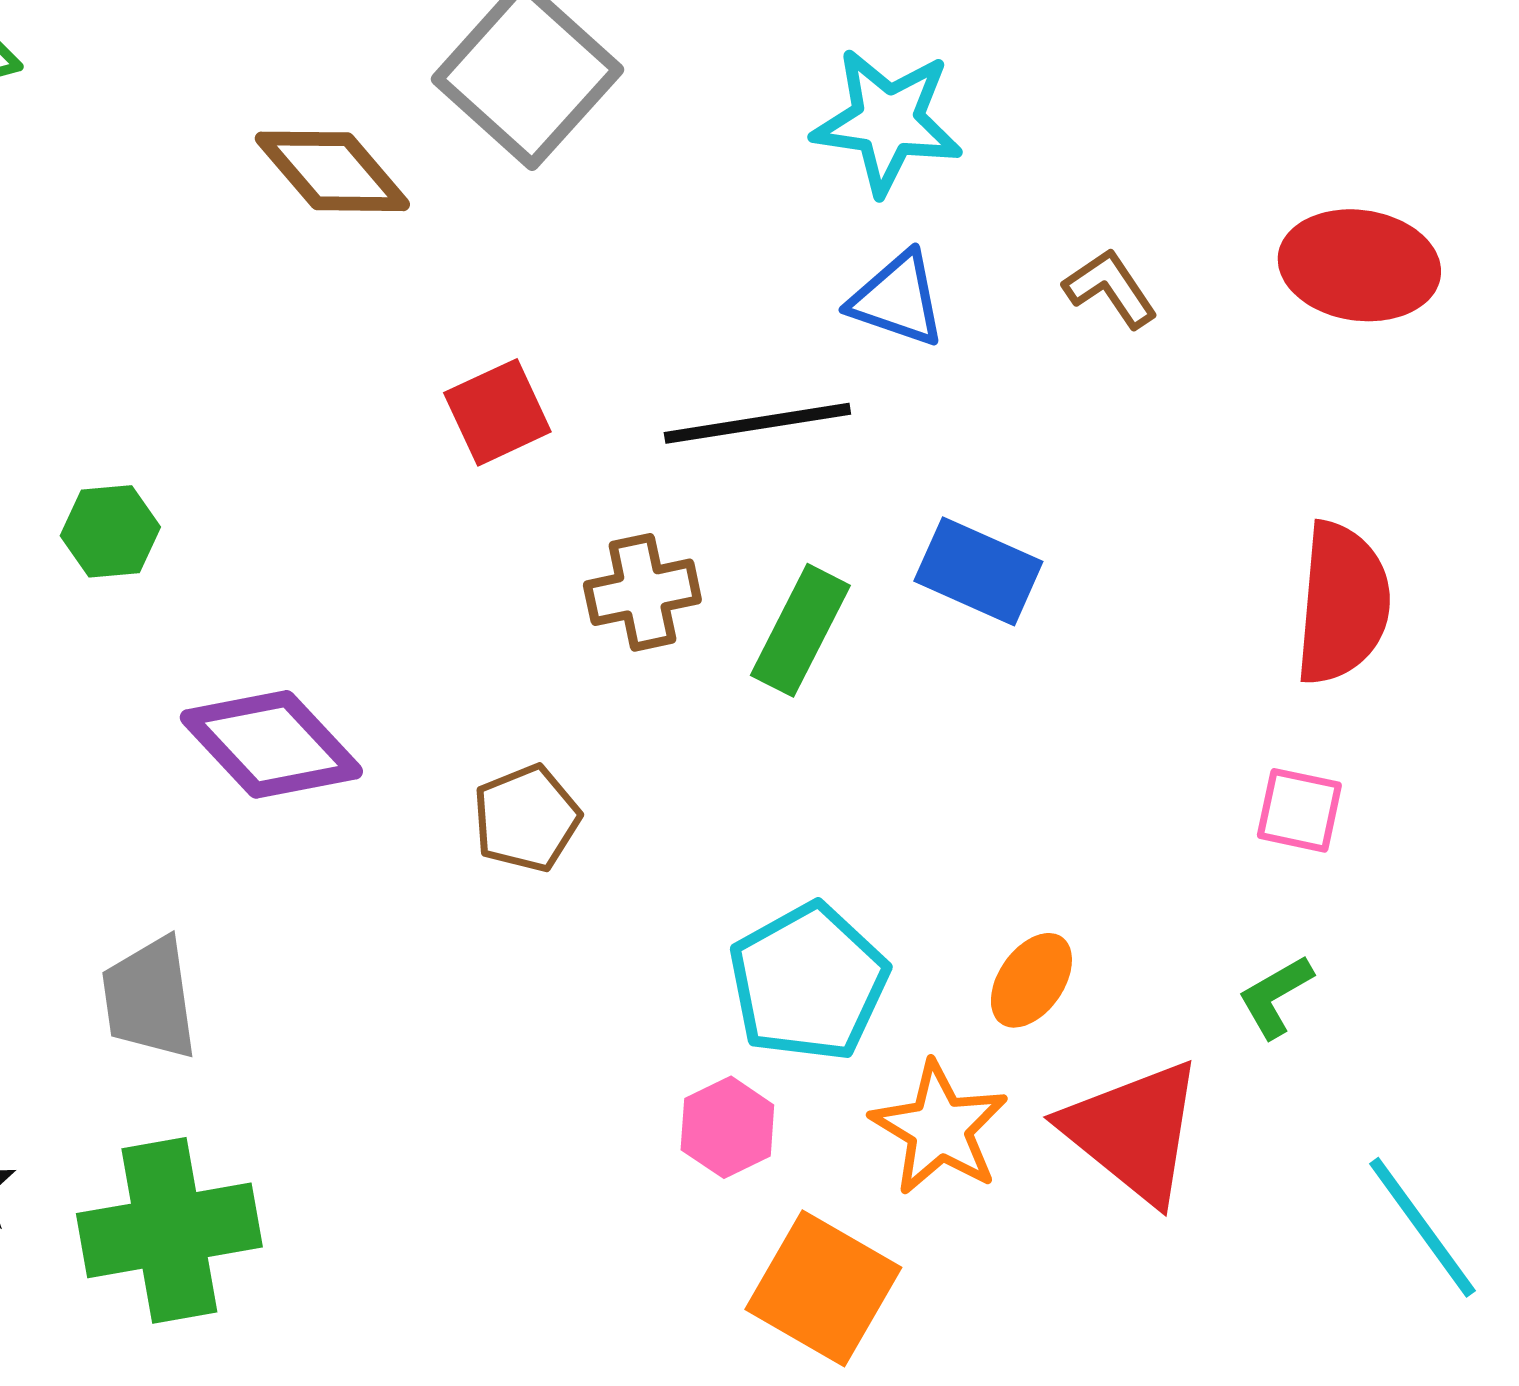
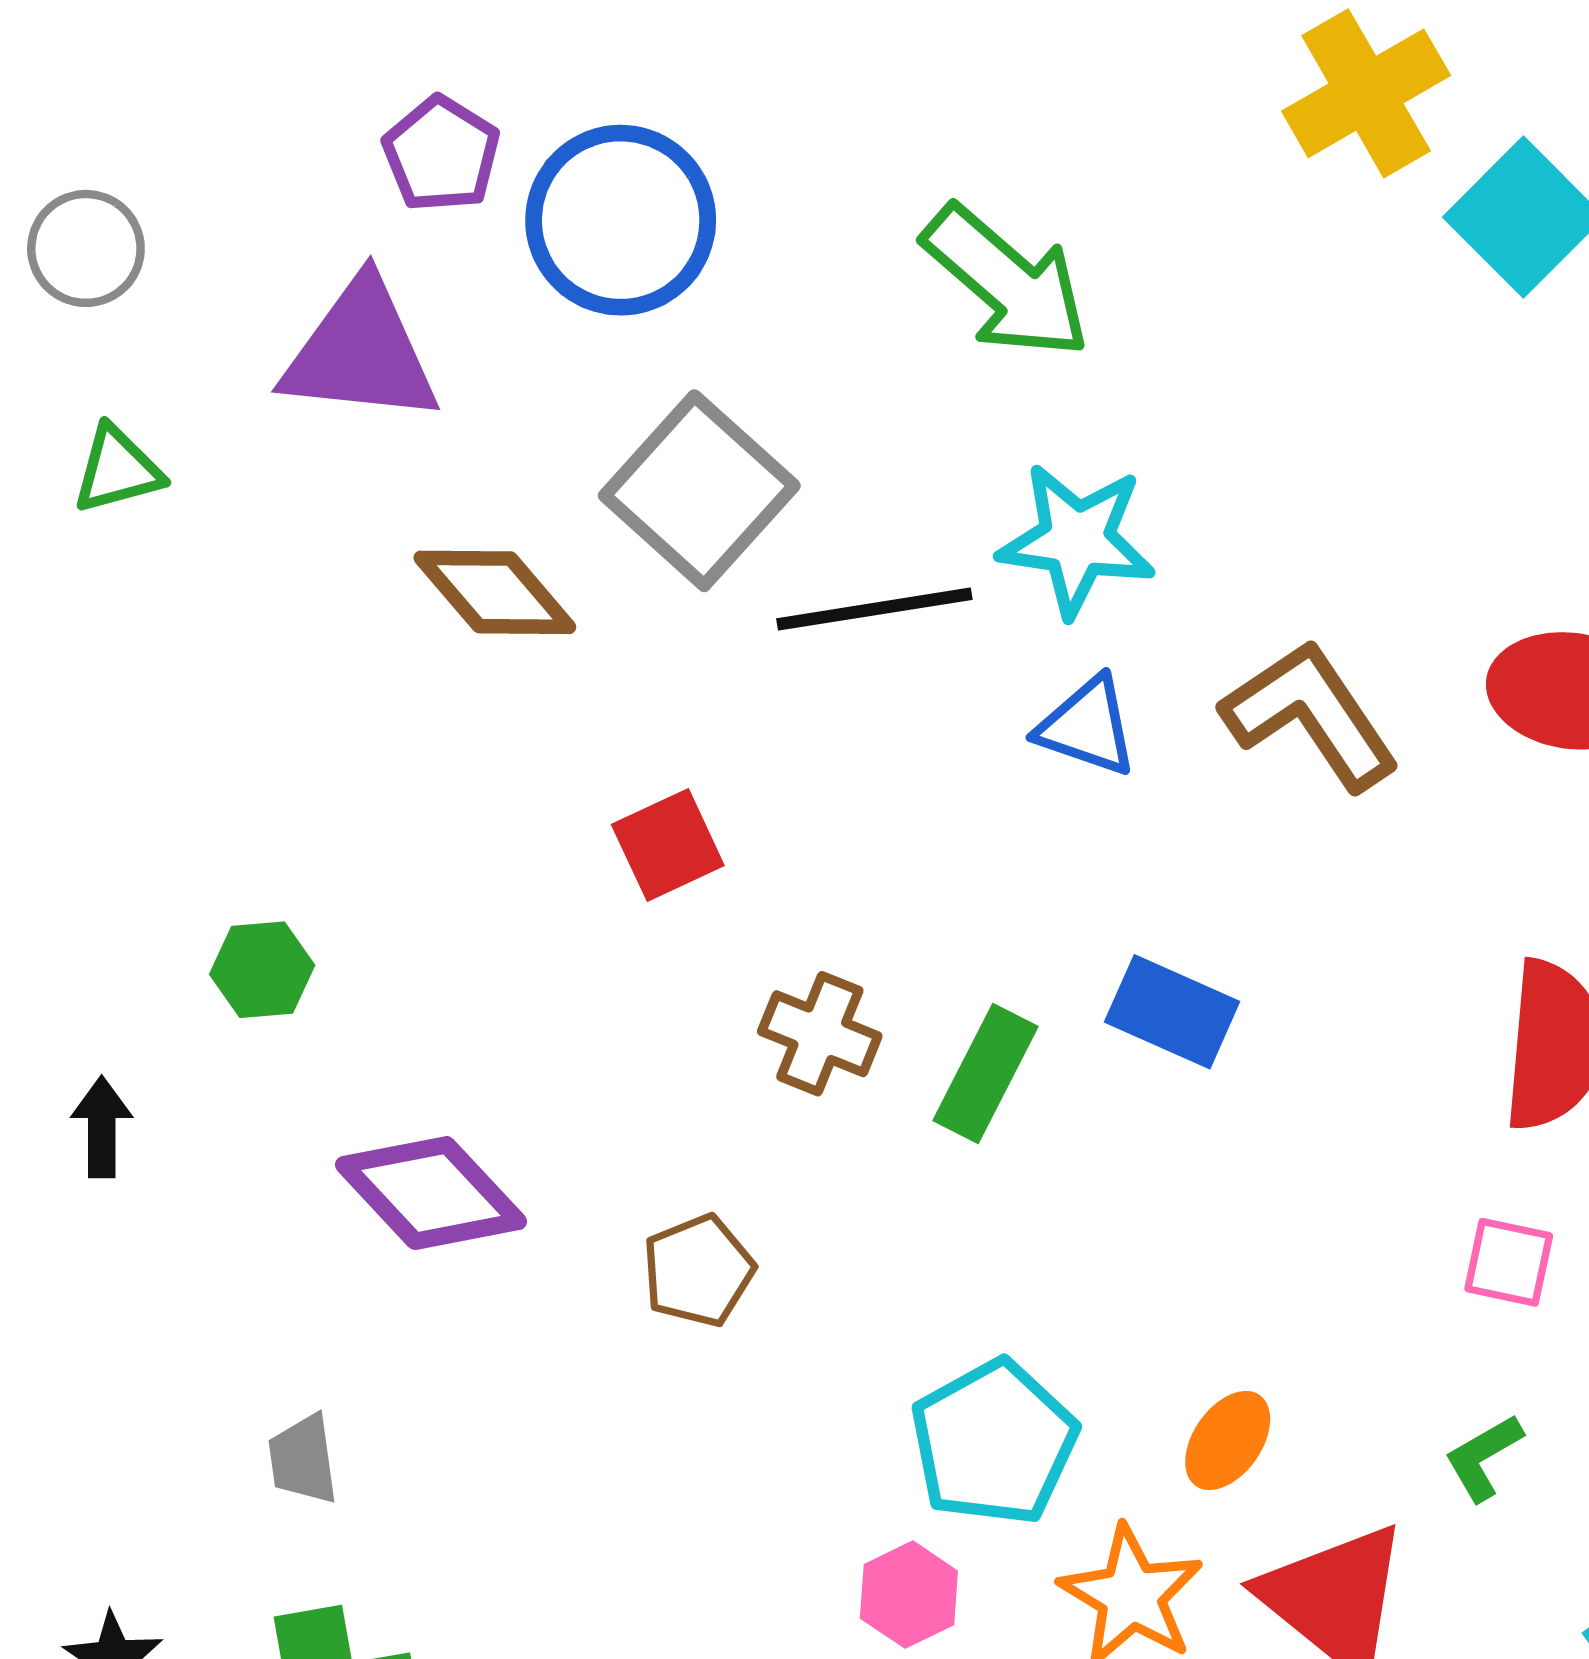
brown L-shape: (1110, 288) -> (1311, 715), size x1.8
black line: (757, 423) -> (874, 609), moved
brown cross: (642, 592) -> (820, 1034), turned 34
gray trapezoid: (149, 998) -> (303, 1459), size x0.7

